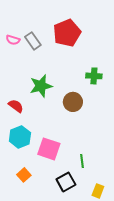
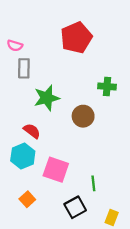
gray rectangle: (33, 41) -> (24, 68), moved, turned 36
red semicircle: (16, 106) -> (32, 131), moved

